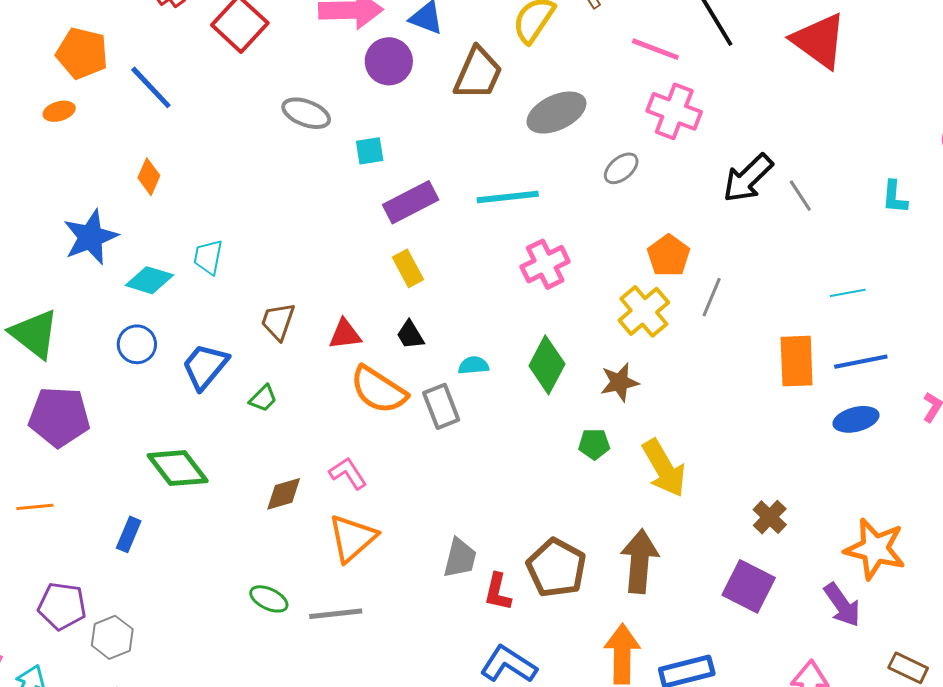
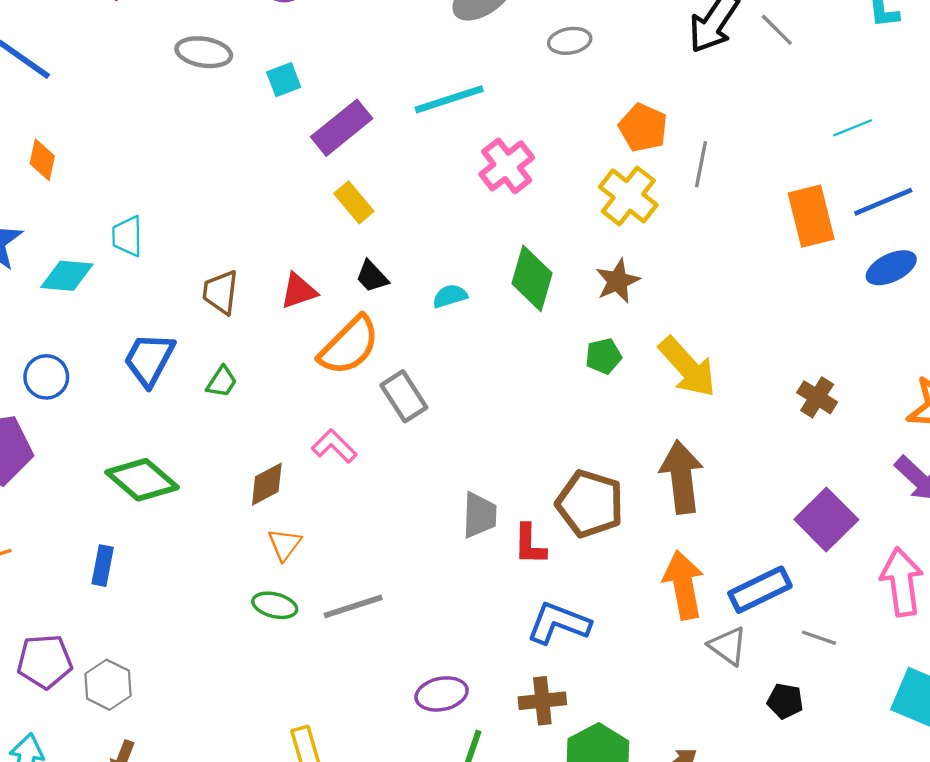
gray ellipse: (621, 168) -> (570, 41), turned 42
blue circle: (137, 344) -> (46, 377), moved
orange semicircle: (379, 390) -> (349, 346), turned -66
gray rectangle: (441, 406) -> (404, 396), moved
orange triangle: (352, 538) -> (285, 544), moved, size x0.6
purple square: (749, 586) -> (826, 520), moved, turned 30

